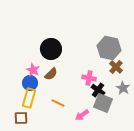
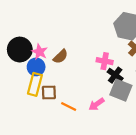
black circle: (51, 49) -> (20, 50), moved
orange line: (58, 103) -> (69, 106), moved
brown square: (21, 118) -> (49, 93), moved

